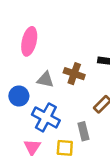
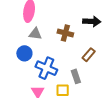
gray triangle: (45, 80) -> (35, 34), moved

